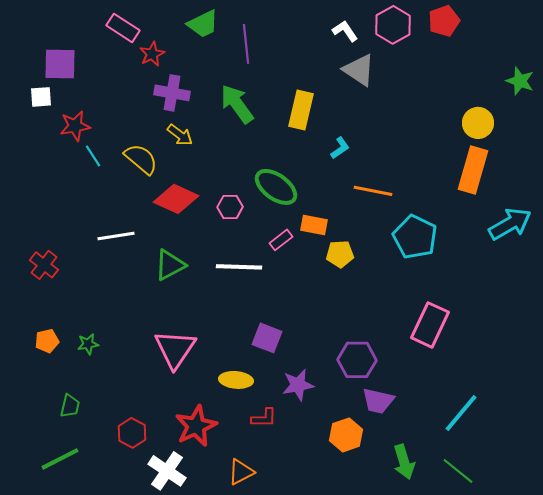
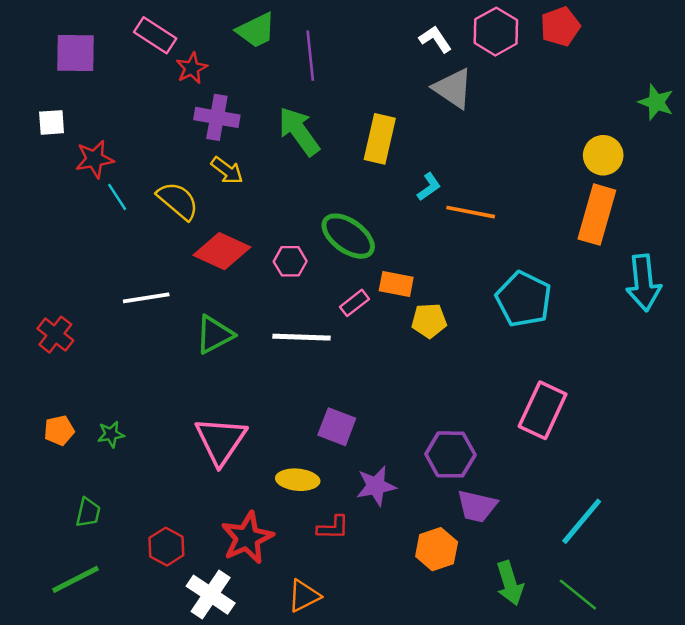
purple square: (60, 64) -> (76, 53), moved
orange line: (373, 191) -> (471, 212), moved
cyan arrow: (510, 224) -> (644, 283), turned 114

